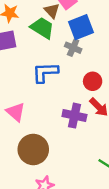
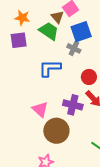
pink triangle: (16, 112) -> (40, 109), moved
brown circle: (33, 149) -> (56, 131), moved

